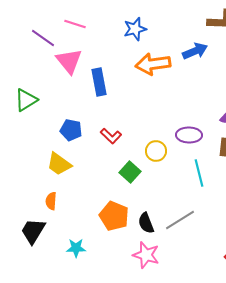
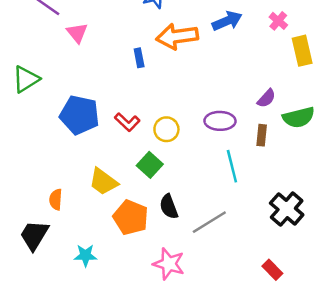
pink triangle: (69, 61) -> (77, 33), size x0.7
blue rectangle: (99, 82) -> (139, 58), moved, size x0.6
blue pentagon: (71, 130) -> (80, 115), size x1.5
yellow circle: (156, 151) -> (166, 129), moved
yellow trapezoid: (59, 164) -> (103, 182), moved
black semicircle: (146, 223) -> (169, 207), moved

